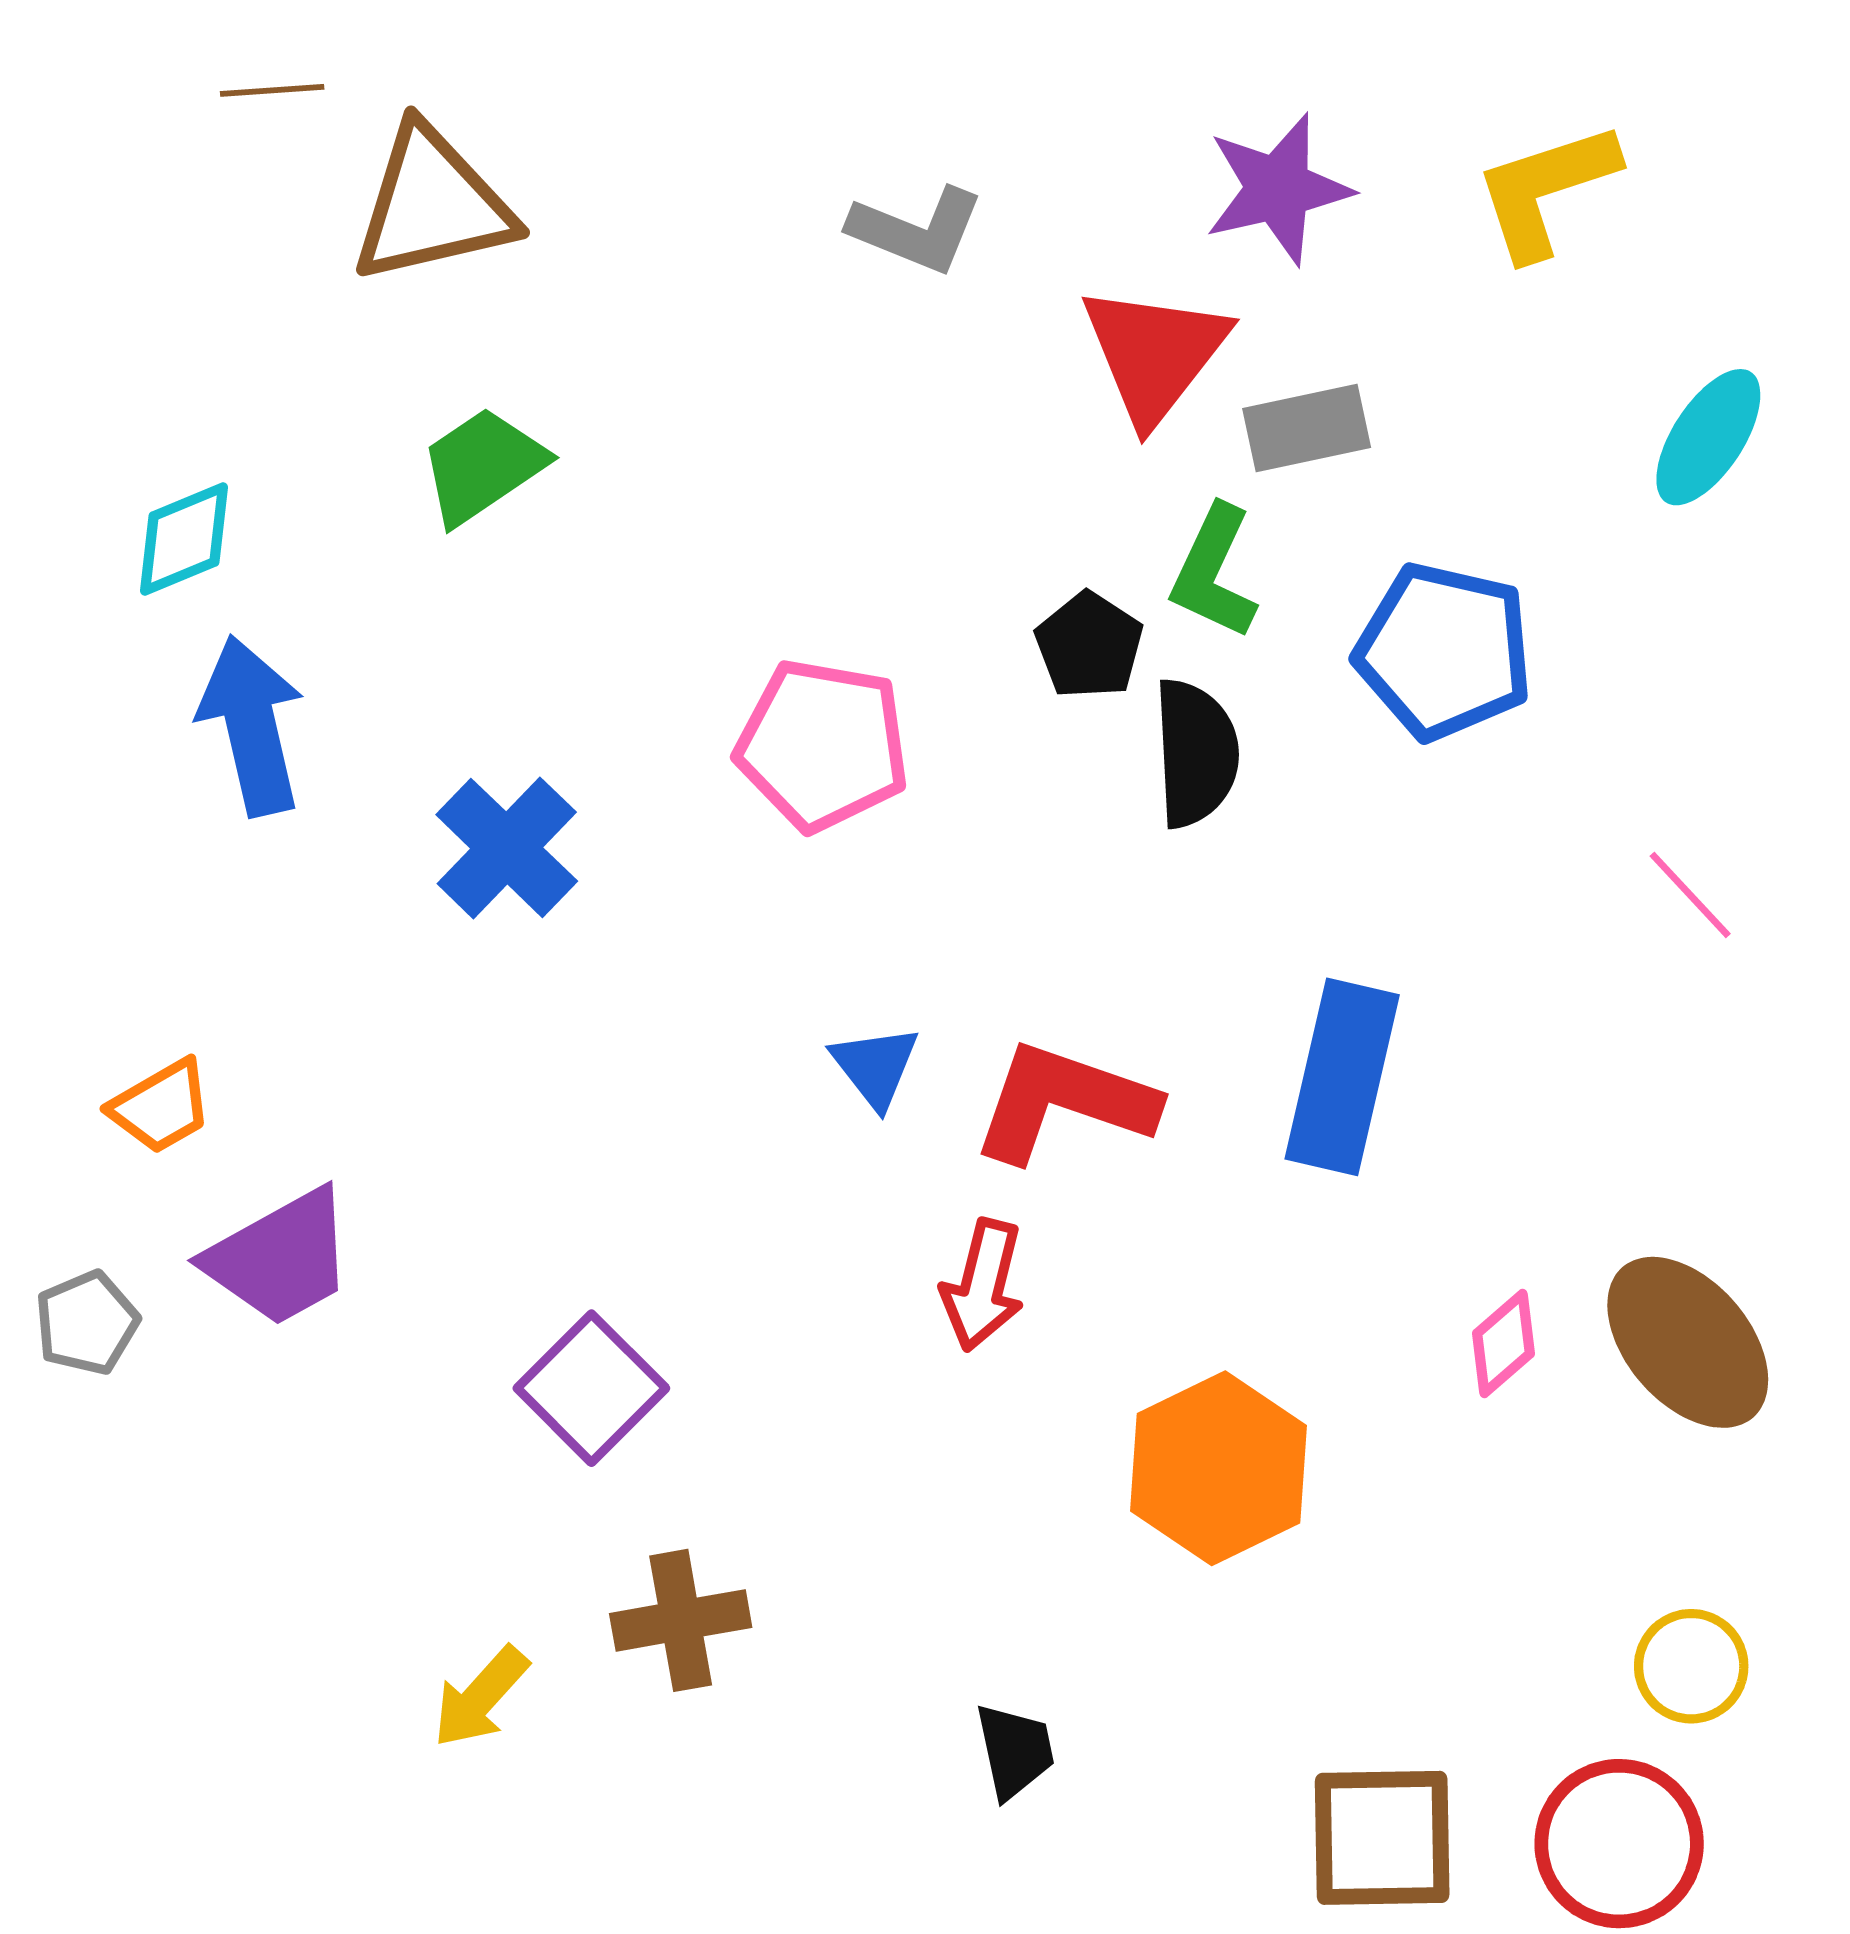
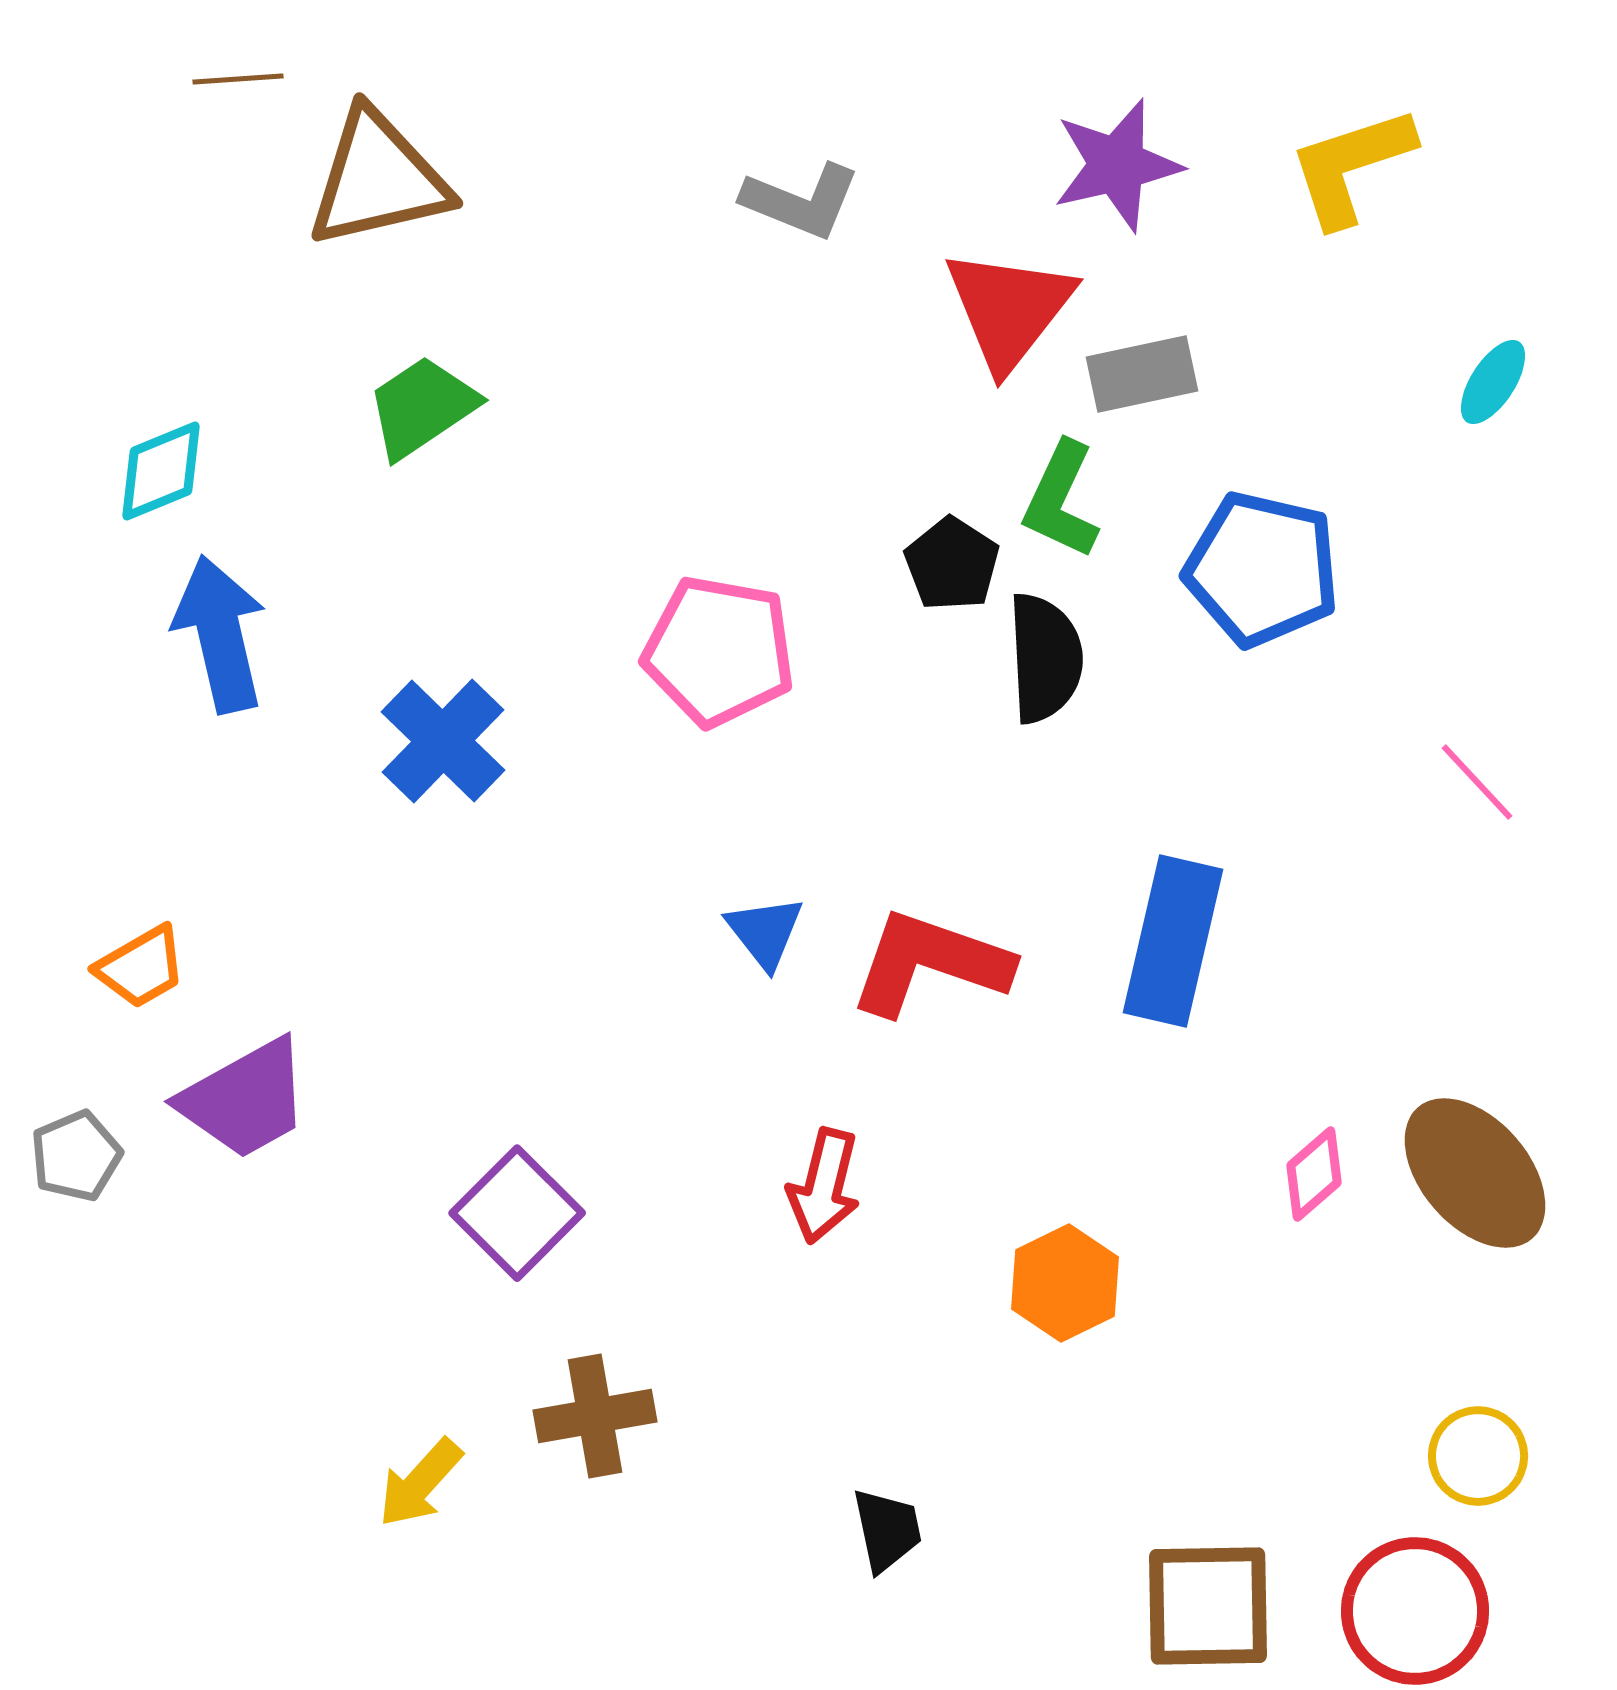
cyan ellipse: (1708, 437) -> (1493, 382), size x0.7
red arrow: (983, 1285) -> (824, 1186), moved
orange hexagon: (1219, 1468) -> (1065, 1283), size x0.7

